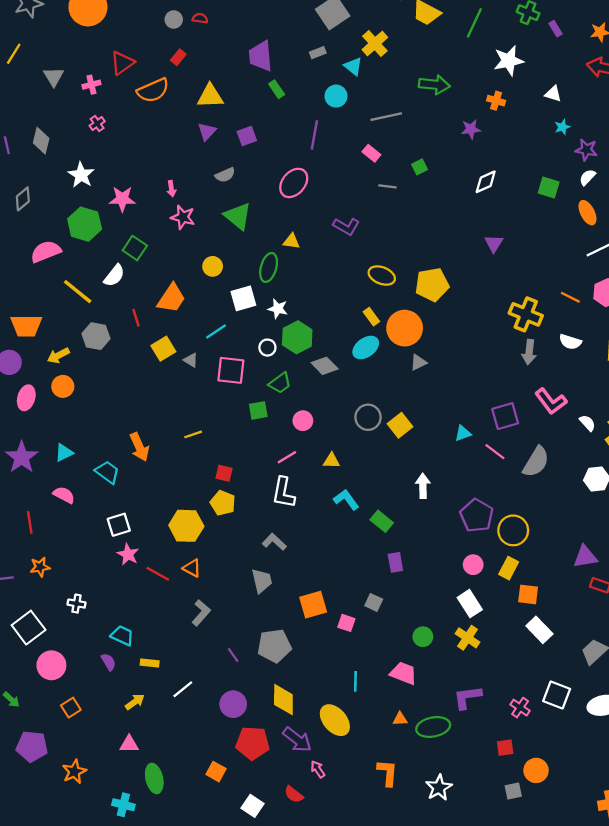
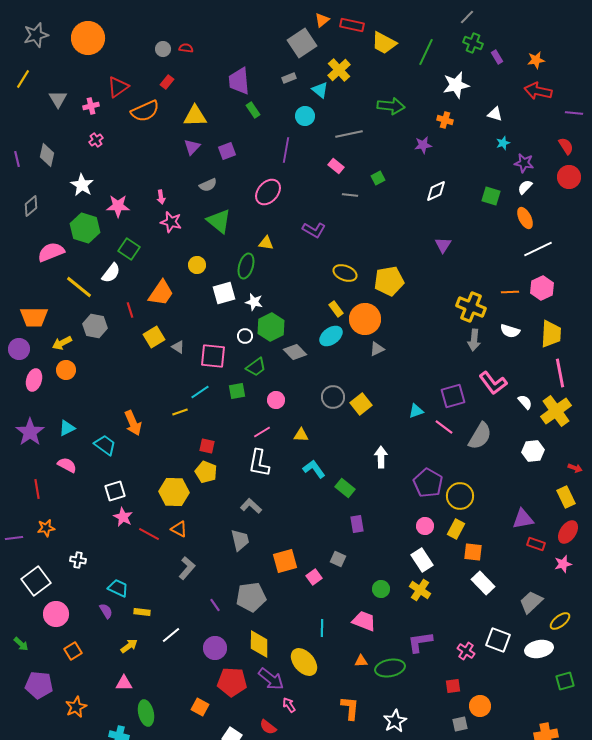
orange line: (570, 297) -> (510, 292), turned -30
cyan line: (216, 332) -> (200, 392), moved
pink square: (346, 623) -> (314, 577), turned 35

